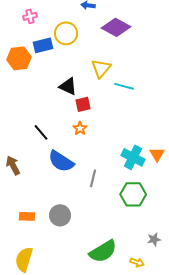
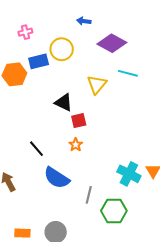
cyan line: (124, 86) -> (128, 73), moved
green hexagon: (133, 194) -> (114, 211), moved

